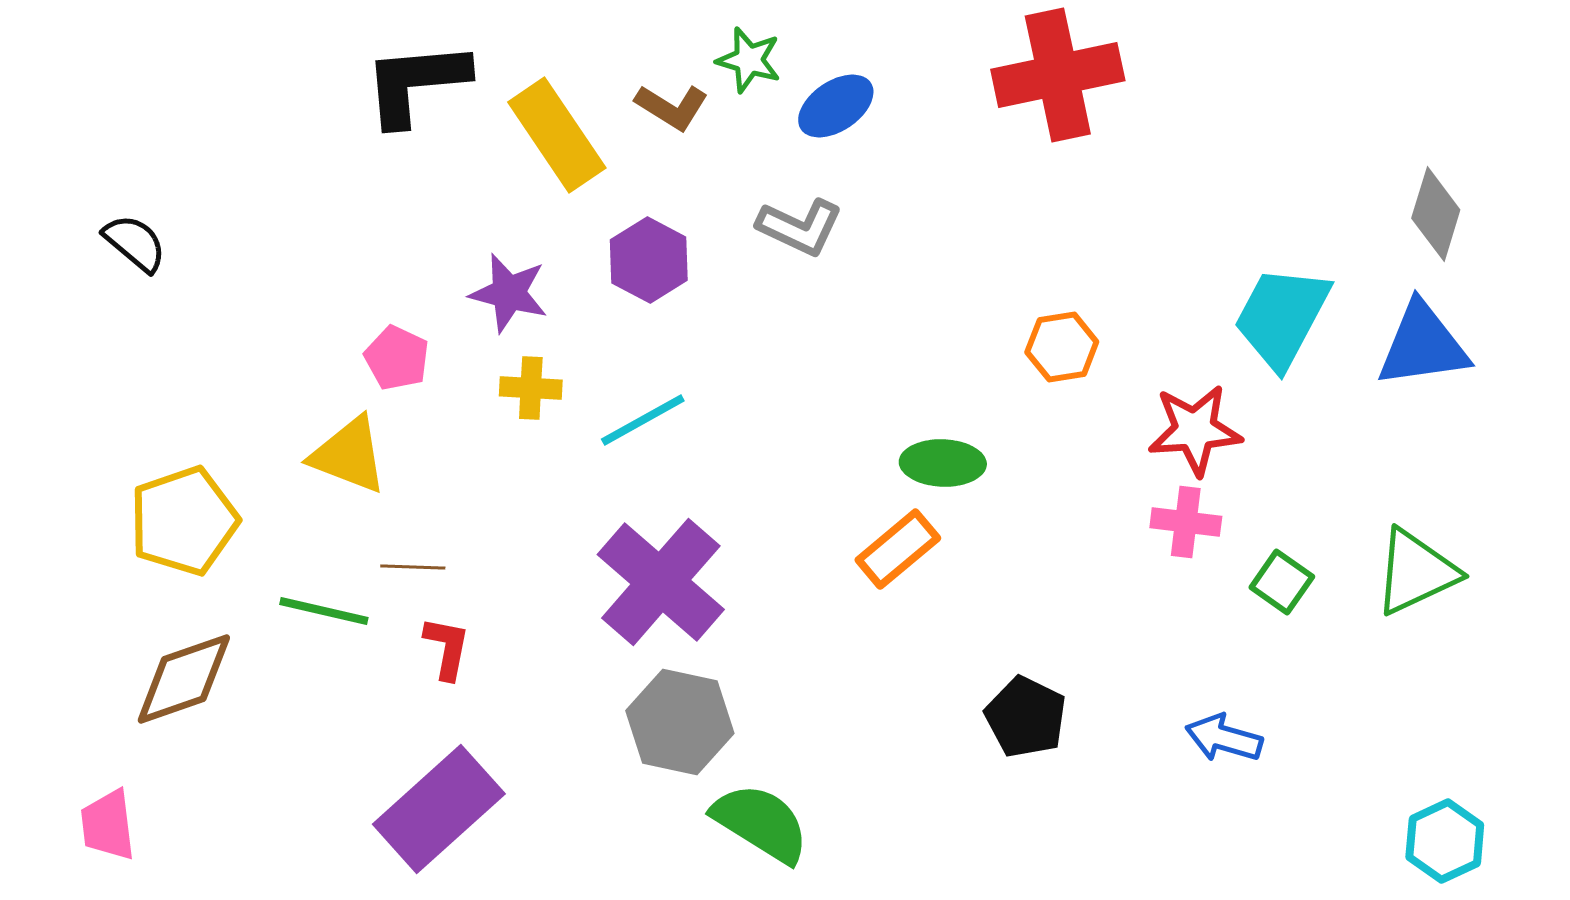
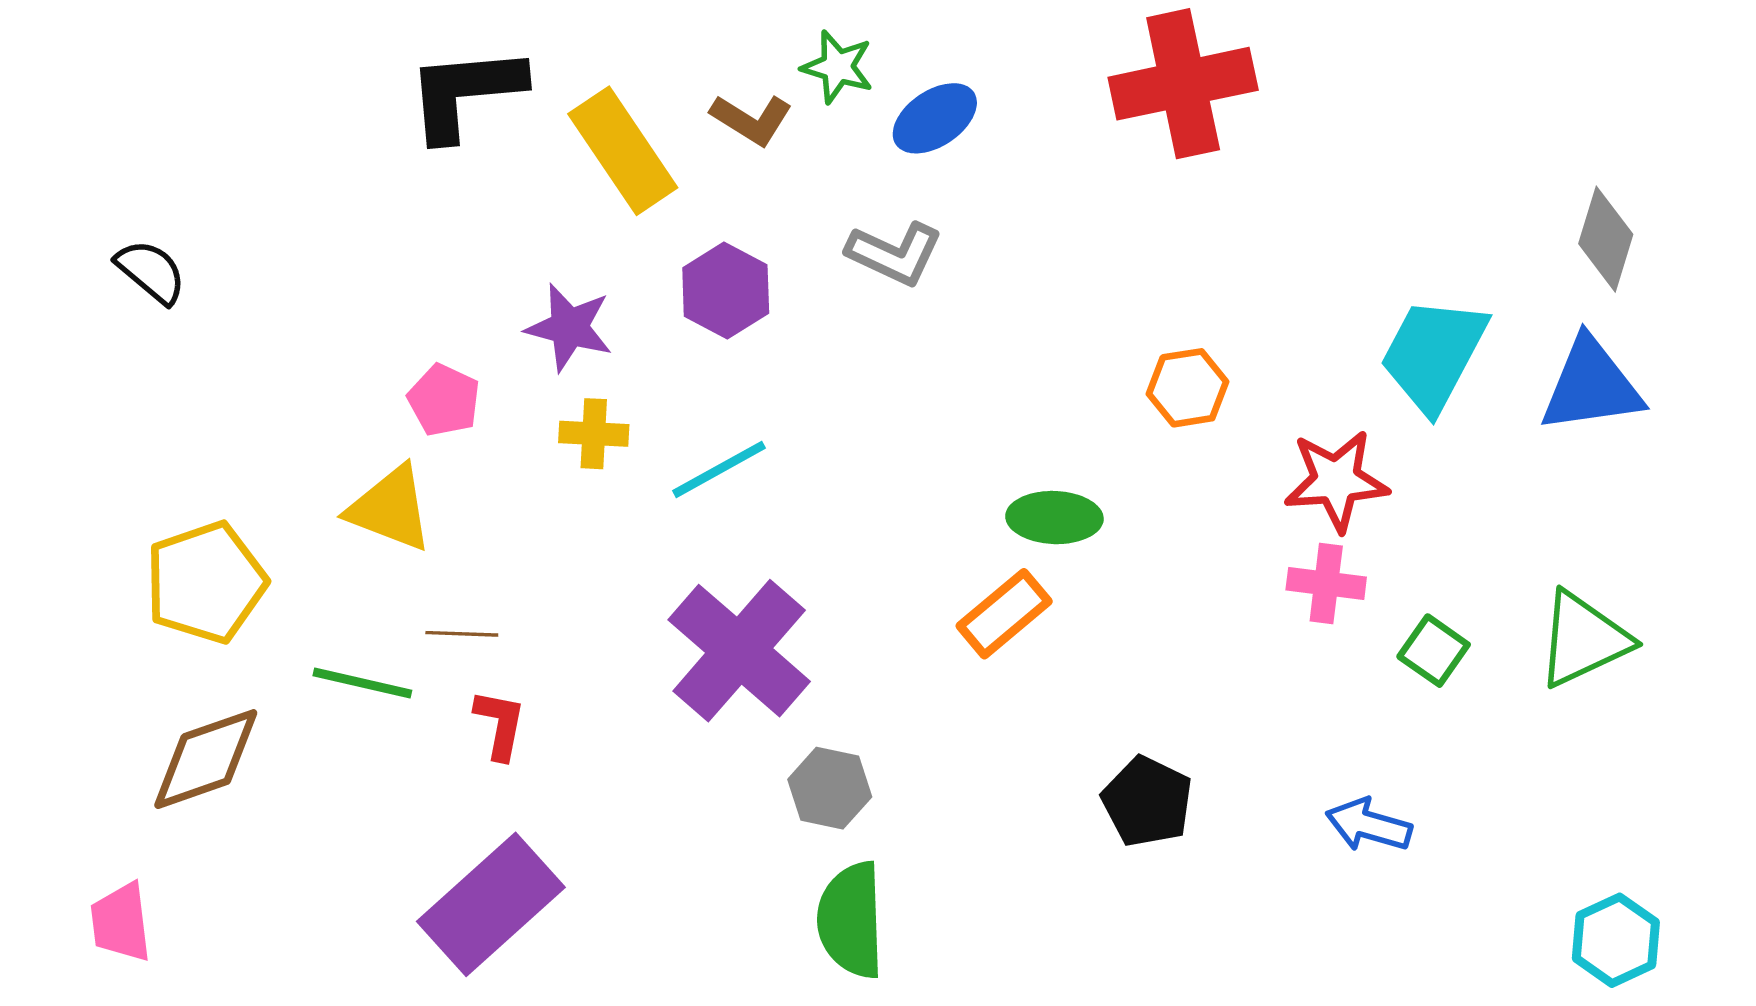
gray hexagon: (680, 722) -> (830, 788), moved, size x0.7
green semicircle: (761, 823) -> (851, 920), turned -124

